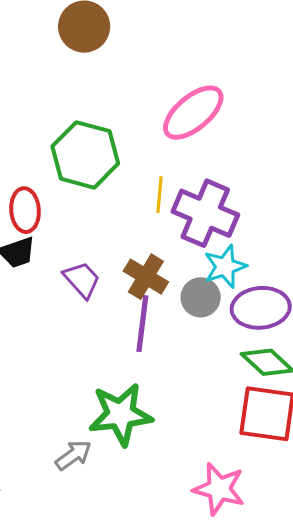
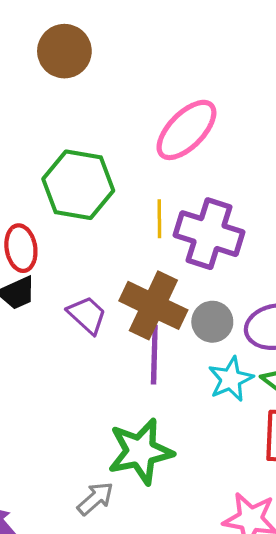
cyan star: (225, 266) -> (231, 379), moved
brown cross: (146, 277) -> (153, 305), size x1.4

